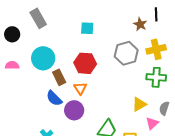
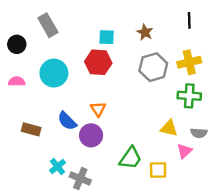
brown star: (140, 24) -> (145, 32), moved
red hexagon: (85, 63) -> (98, 62), moved
brown rectangle: (59, 77) -> (31, 129), moved, turned -49
yellow triangle: (139, 104) -> (169, 128), turned 42
gray semicircle: (164, 108) -> (199, 133), turned -104

